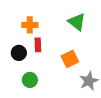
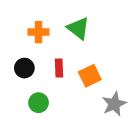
green triangle: (77, 22) -> (78, 28), moved
red rectangle: (38, 45) -> (59, 68), moved

